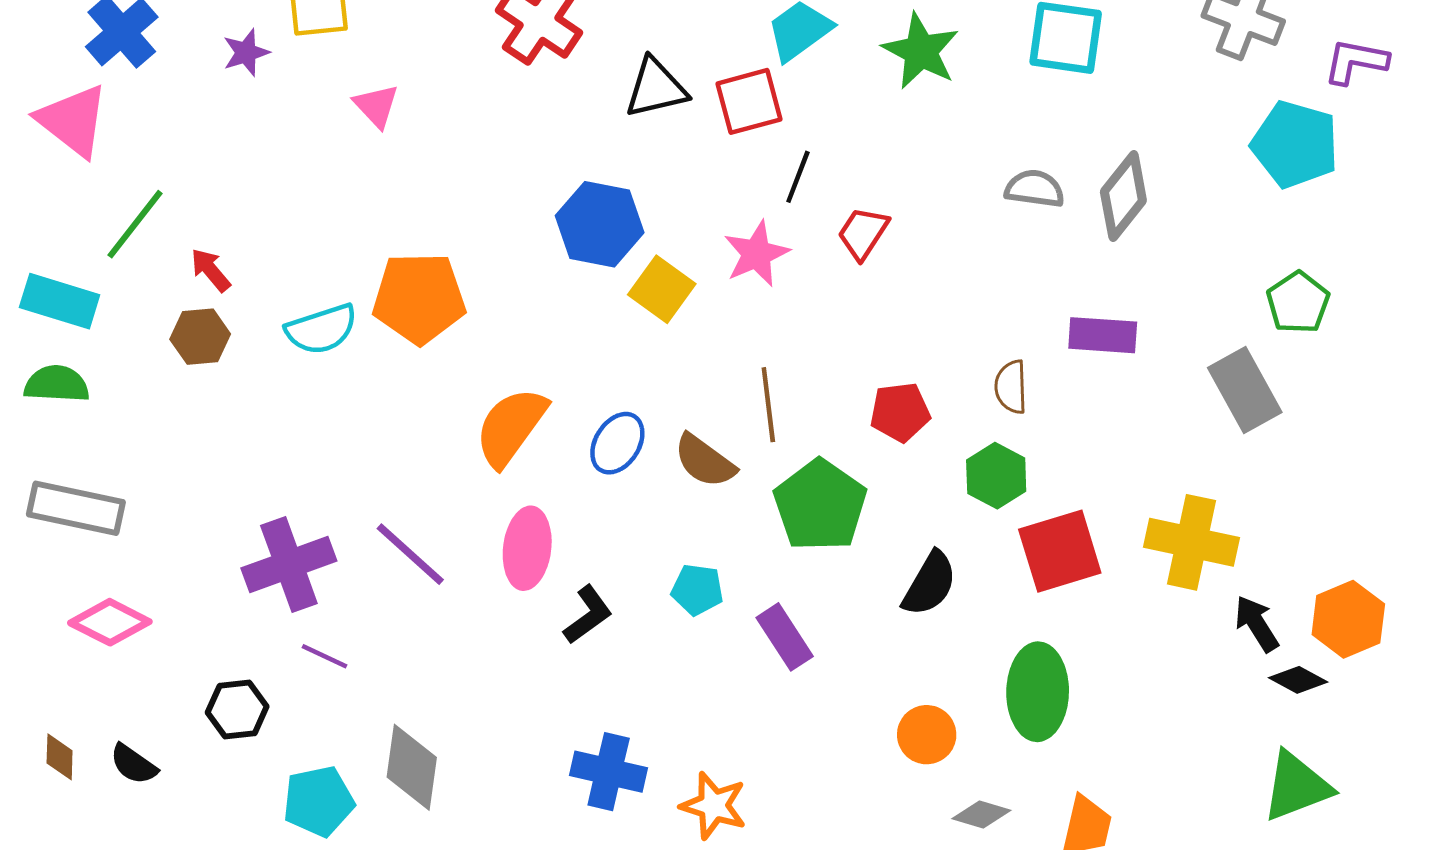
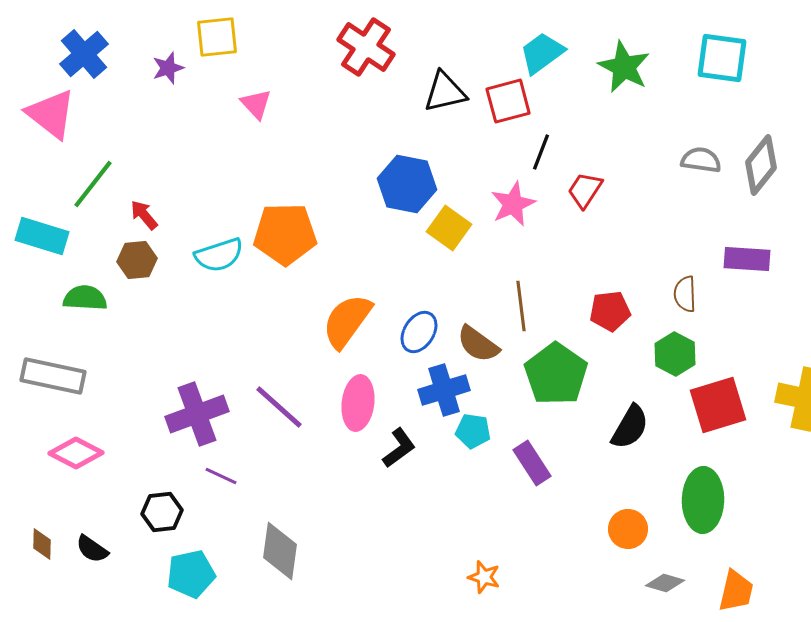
green semicircle: (57, 384) -> (85, 298), moved
blue cross: (609, 772) -> (444, 390), moved, turned -30
cyan pentagon: (319, 801) -> (191, 574), moved
orange star: (714, 806) -> (484, 577), size x0.7

